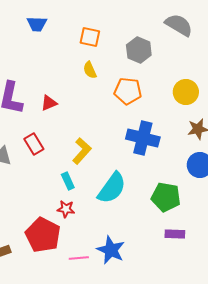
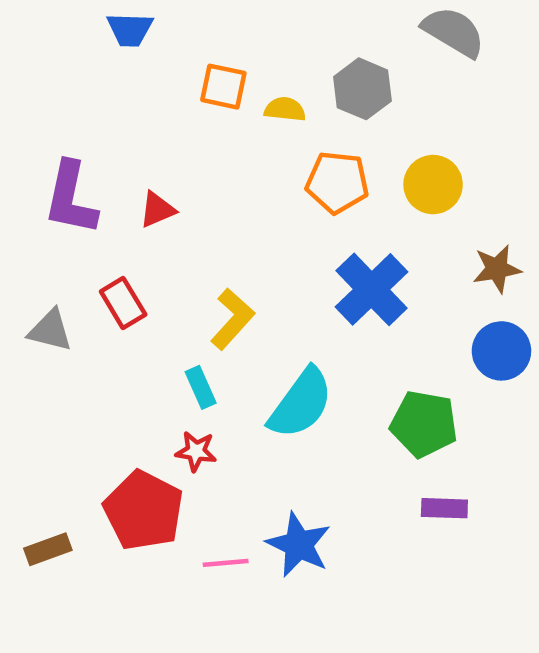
orange square: (90, 37) -> (223, 87), moved
yellow semicircle: (90, 70) -> (285, 109), moved, turned 120
yellow circle: (186, 92) -> (433, 185), moved
blue cross: (143, 138) -> (372, 289), turned 32

